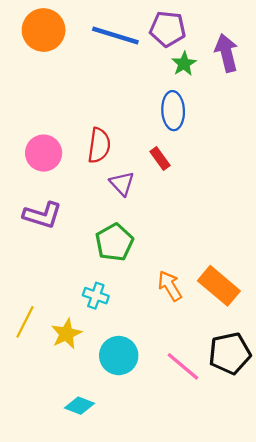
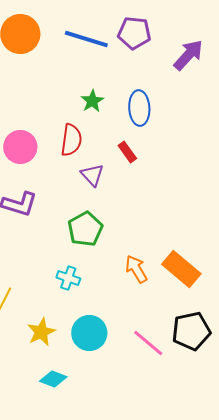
purple arrow: (226, 53) -> (188, 55), turned 56
green star: (184, 64) -> (92, 101), moved
yellow star: (66, 334) -> (41, 332), moved

